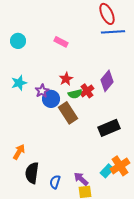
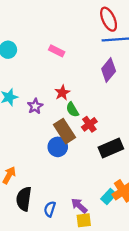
purple diamond: (107, 81) -> (109, 70), moved
red cross: (87, 91) -> (89, 124), moved
green semicircle: (75, 94) -> (72, 110), turned 72
blue circle: (51, 99) -> (58, 147), moved

